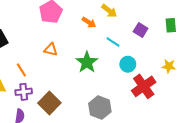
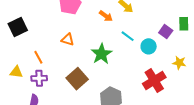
purple square: (141, 30) -> (166, 32), moved
cyan circle: (128, 64) -> (149, 46), moved
brown square: (49, 103) -> (77, 79), moved

